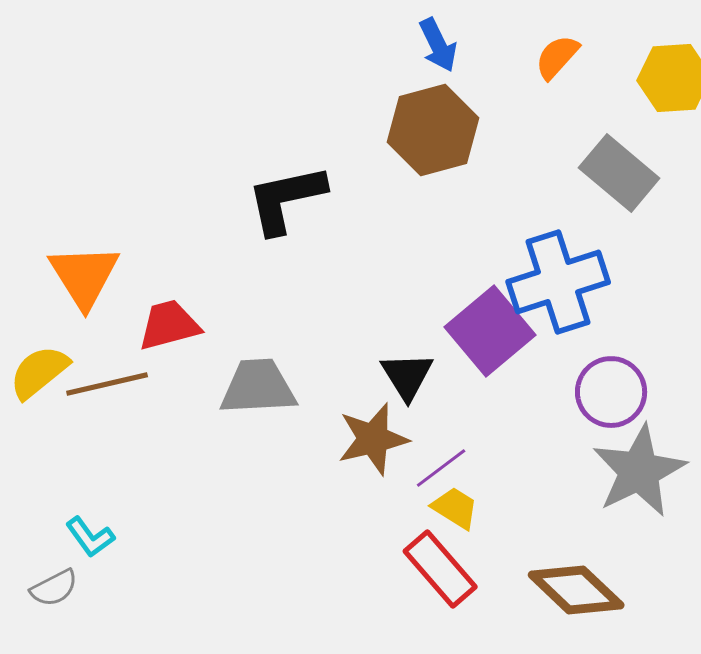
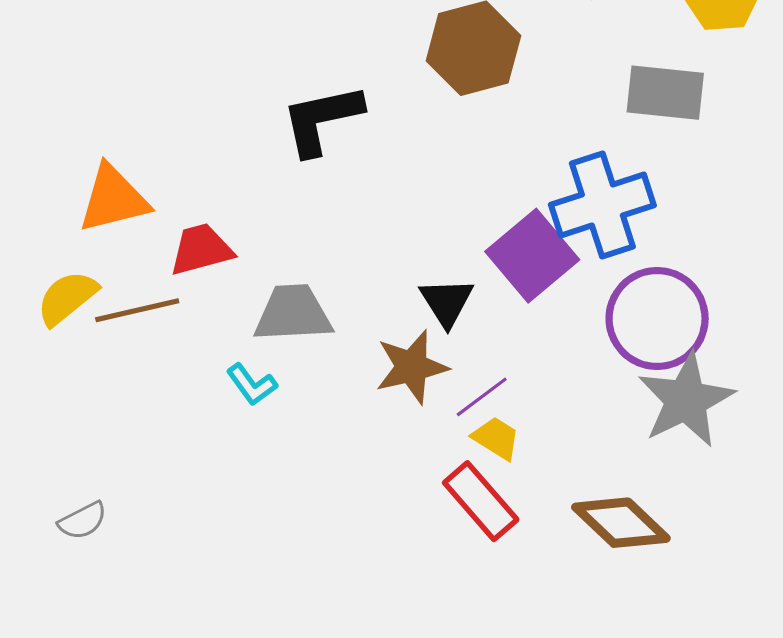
gray rectangle: (619, 173) -> (665, 93), turned -34
orange triangle: (84, 276) -> (113, 199), turned 48
purple circle: (611, 392) -> (657, 319), size x1.4
cyan L-shape: (90, 537) -> (252, 385), moved

